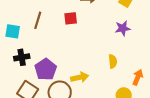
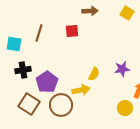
purple star: (123, 28) -> (122, 69), moved
yellow semicircle: (113, 61) -> (94, 74), moved, turned 32

